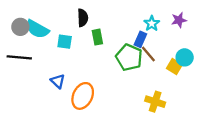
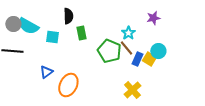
cyan star: (152, 23) -> (128, 33), moved
blue rectangle: (140, 39) -> (137, 59), moved
blue triangle: (58, 81) -> (46, 72), turned 40
yellow cross: (155, 102) -> (132, 90), turned 30

